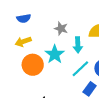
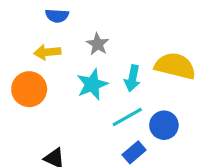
gray star: (61, 29) -> (98, 44), moved
orange circle: (33, 65) -> (29, 89), moved

